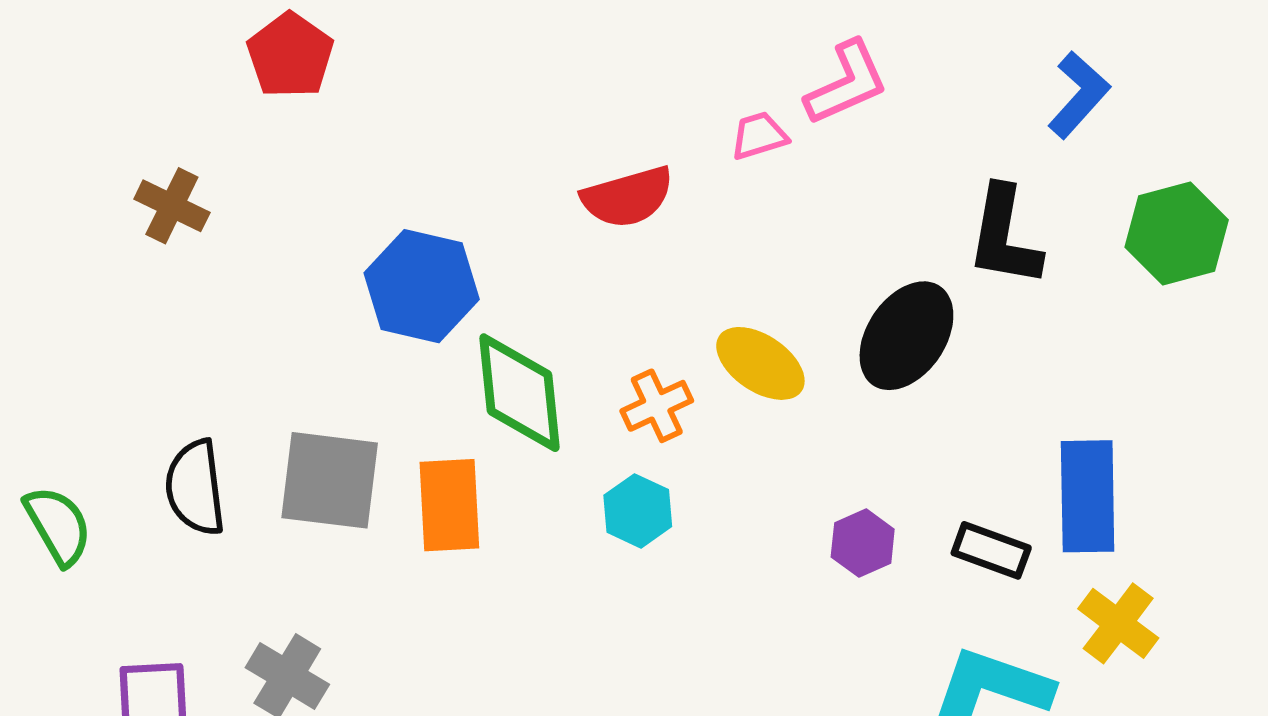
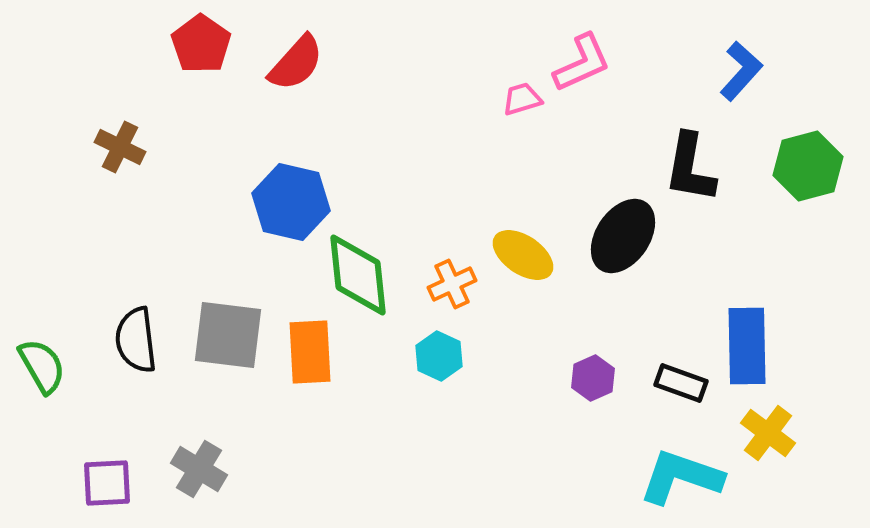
red semicircle: (628, 197) -> (296, 63), moved, turned -32

